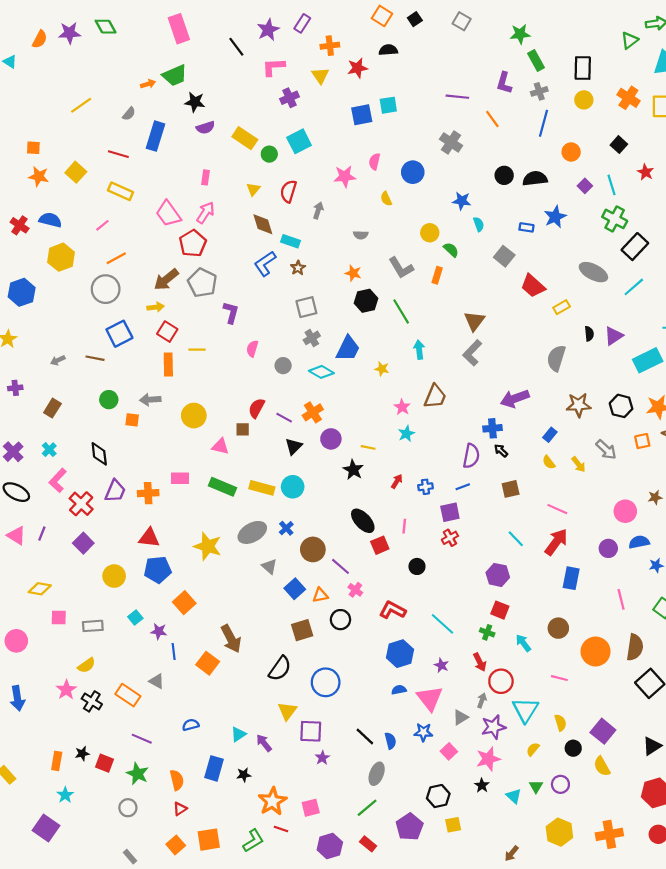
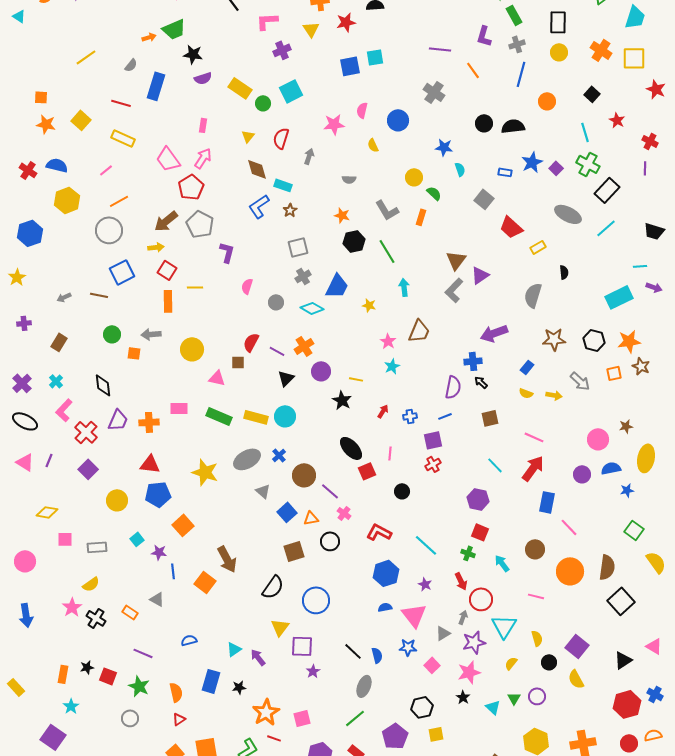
purple square: (585, 186) -> (556, 168), moved
purple triangle: (614, 336) -> (480, 275), moved
yellow semicircle: (549, 462) -> (526, 393), turned -32
yellow arrow: (579, 464) -> (554, 395), turned -42
pink line: (621, 599) -> (569, 527), moved, turned -30
orange rectangle: (128, 695) -> (130, 612), size x0.7

